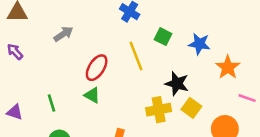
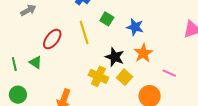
orange star: (228, 67) -> (143, 53), moved
green triangle: (92, 95) -> (36, 62), moved
yellow cross: (159, 110) -> (98, 76), turned 30

